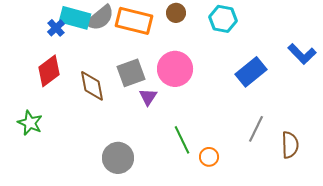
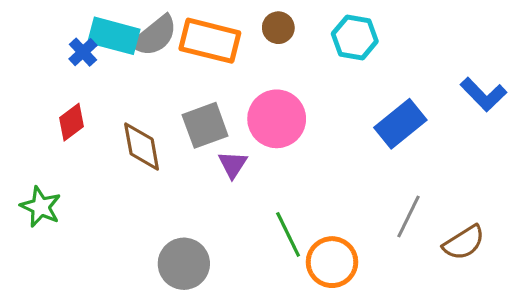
red diamond: (49, 71) -> (72, 122), size x0.7
brown semicircle: (290, 145) -> (464, 243), turned 60
orange circle: (209, 157) -> (332, 262), size x1.6

